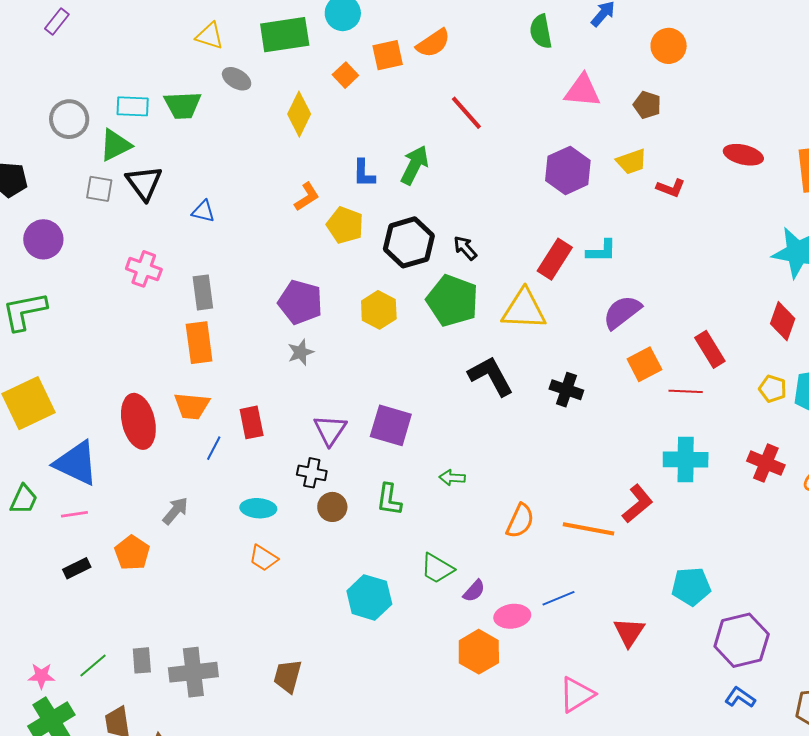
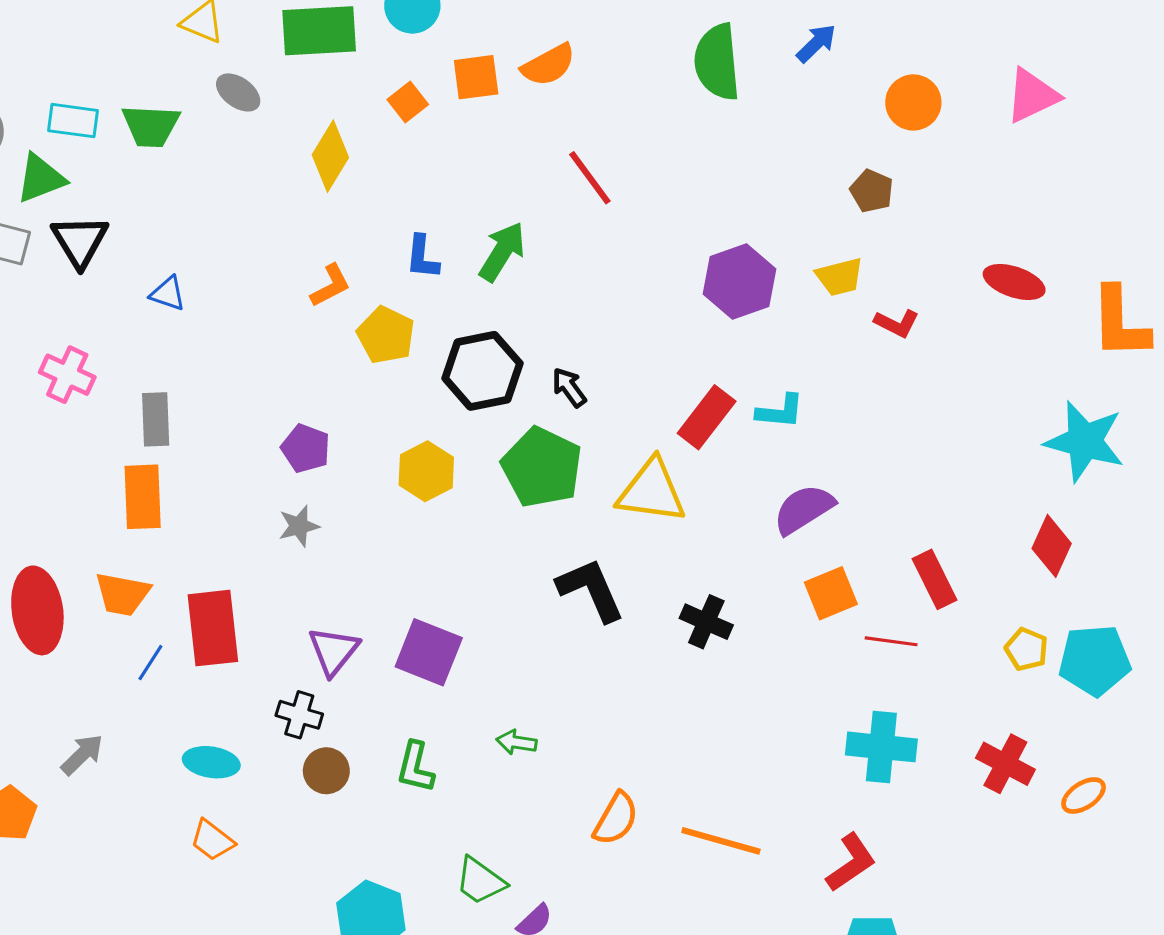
green semicircle: (541, 31) -> (717, 62), size x1.4
pink triangle: (582, 91) -> (1032, 96), moved, turned -36
purple pentagon: (300, 302) -> (306, 448), size x0.7
red rectangle: (252, 422) -> (213, 628), size x1.5
red L-shape: (637, 504) -> (851, 863), moved

